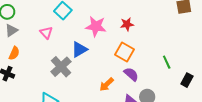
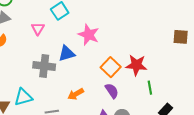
red star: (127, 24) -> (136, 65), moved, size x1.5
gray cross: (61, 67) -> (44, 66), turned 35
orange arrow: (107, 84) -> (76, 94), moved

